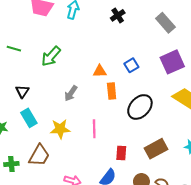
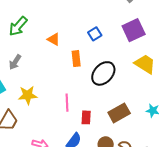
orange triangle: (100, 71) -> (54, 39), moved, turned 32
gray arrow: (71, 93) -> (15, 62), moved
pink line: (94, 129) -> (67, 103), moved

